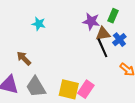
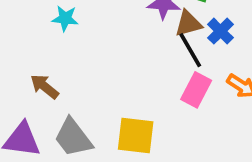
pink rectangle: (86, 89) -> (196, 90), moved

